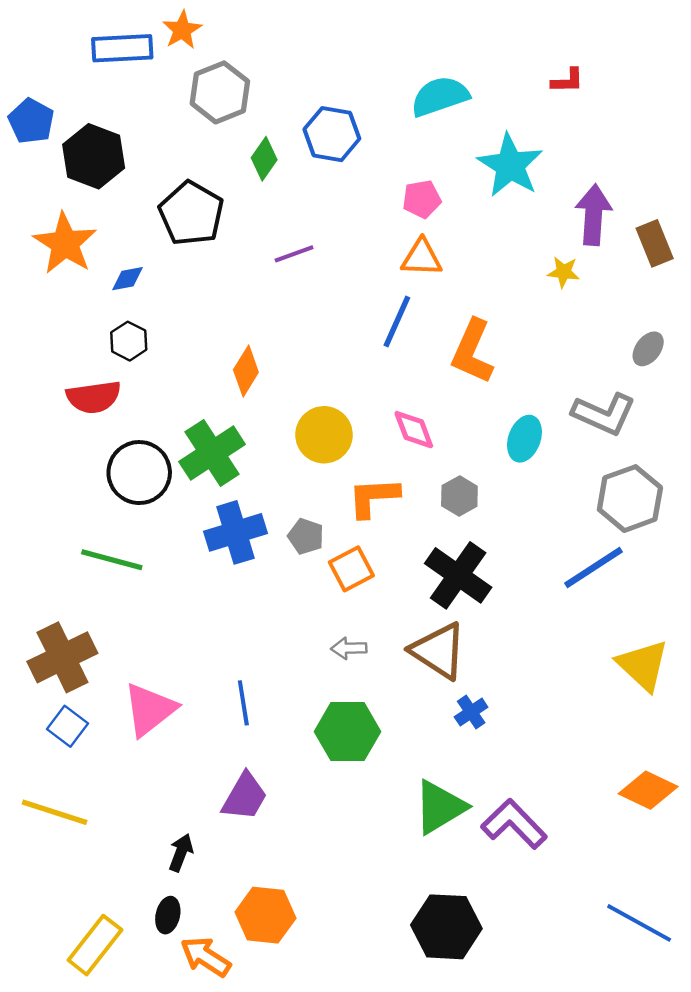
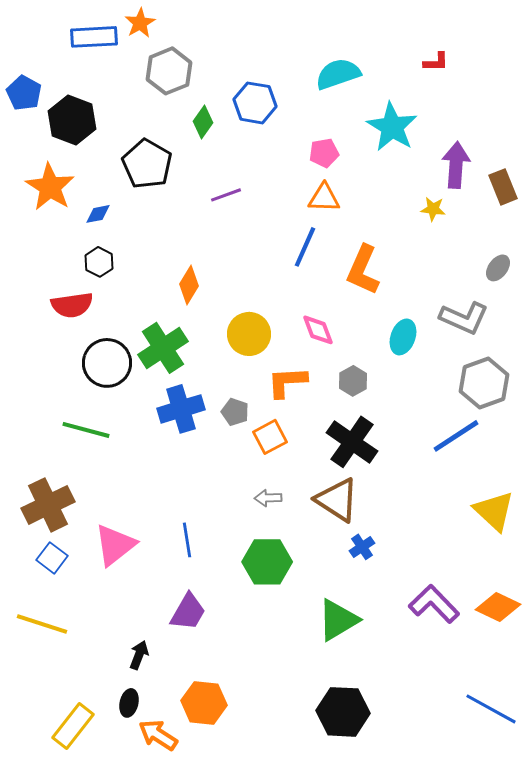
purple L-shape: (514, 824) -> (434, 604), moved

